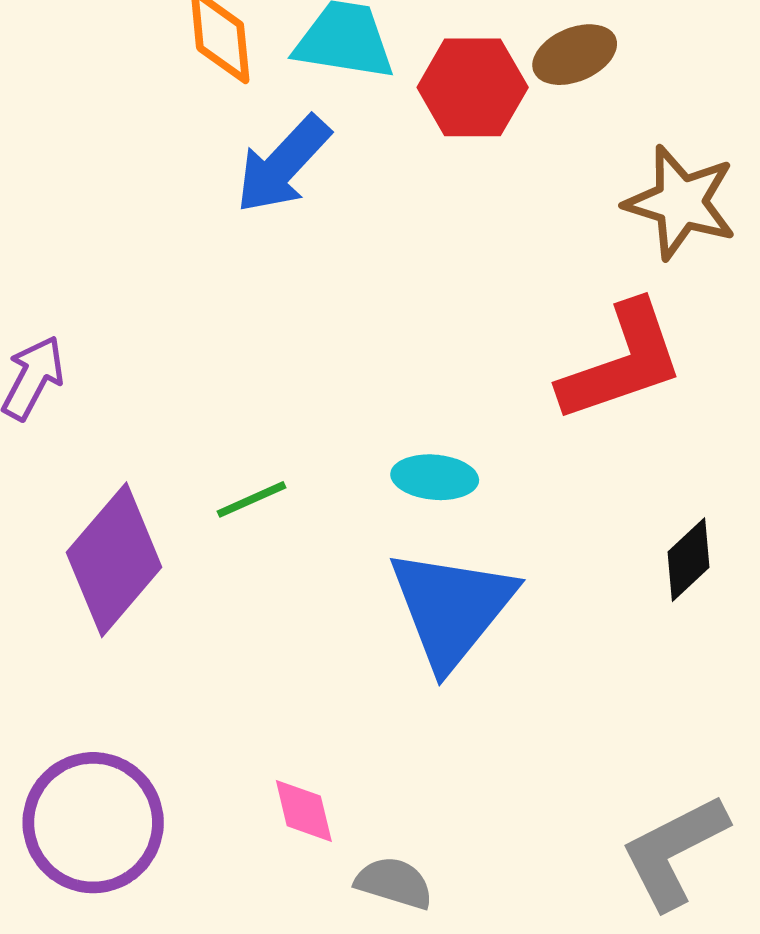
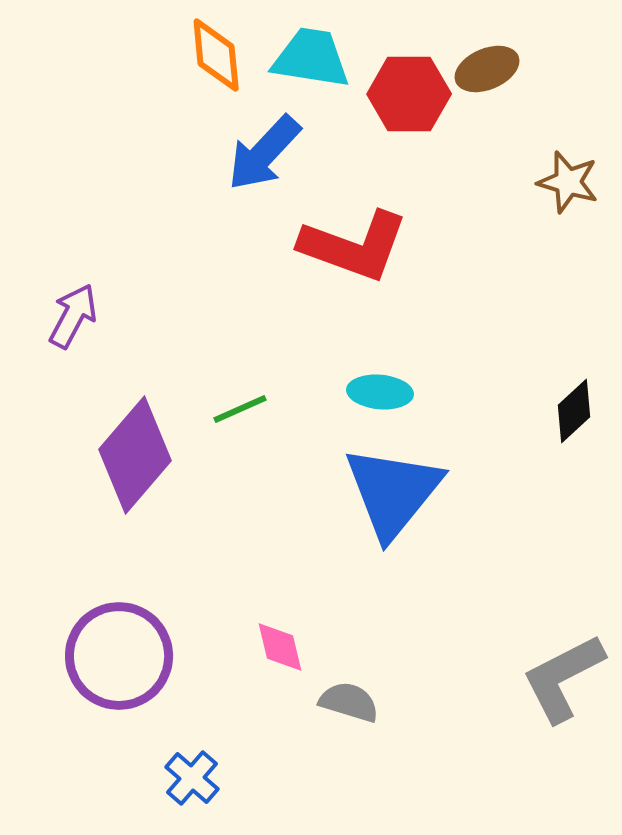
brown star: (681, 202) -> (568, 182), size x0.7
red L-shape: (622, 362) -> (354, 246), moved, turned 39
black diamond: (689, 560) -> (574, 411), moved

